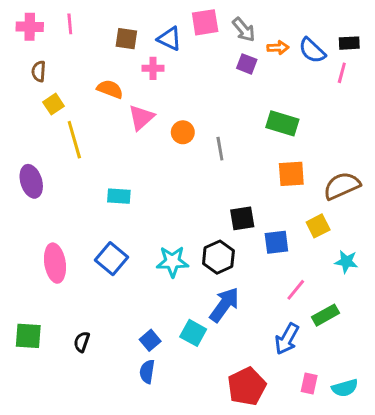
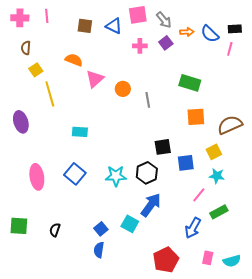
purple square: (247, 64) -> (166, 43), turned 32
pink cross: (153, 68) -> (140, 46), moved
cyan star: (346, 262) -> (217, 176), moved

